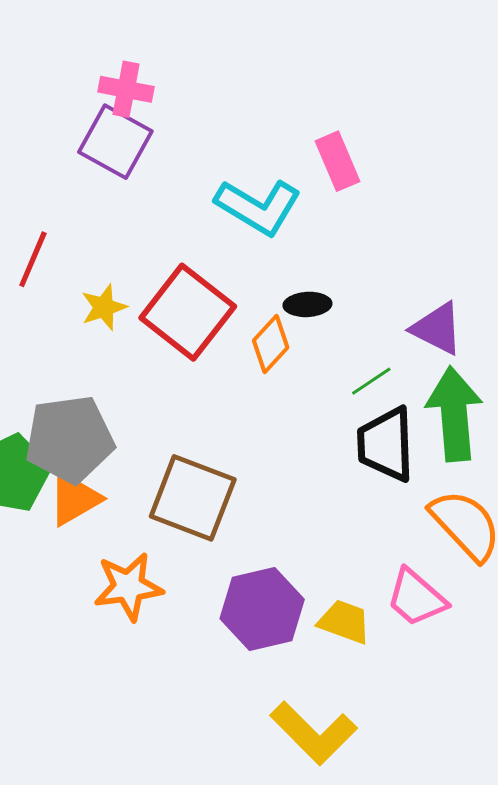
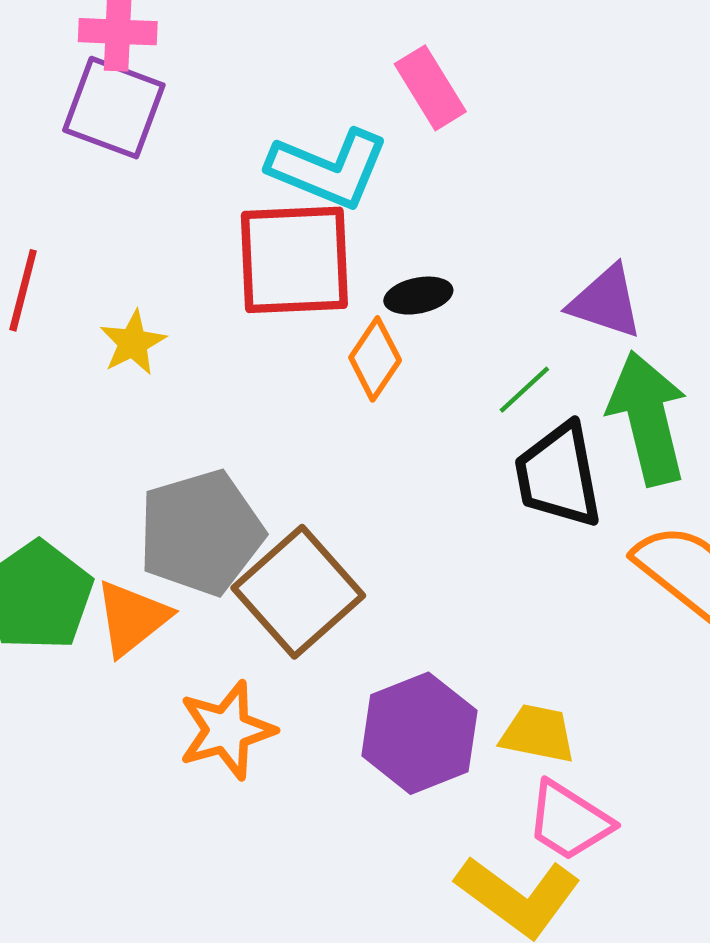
red square: (188, 312) -> (294, 260), moved, turned -32
gray pentagon: (70, 439) -> (201, 533), moved
brown square: (193, 498) -> (298, 592), turned 36
pink trapezoid: (416, 598) -> (569, 821), moved

